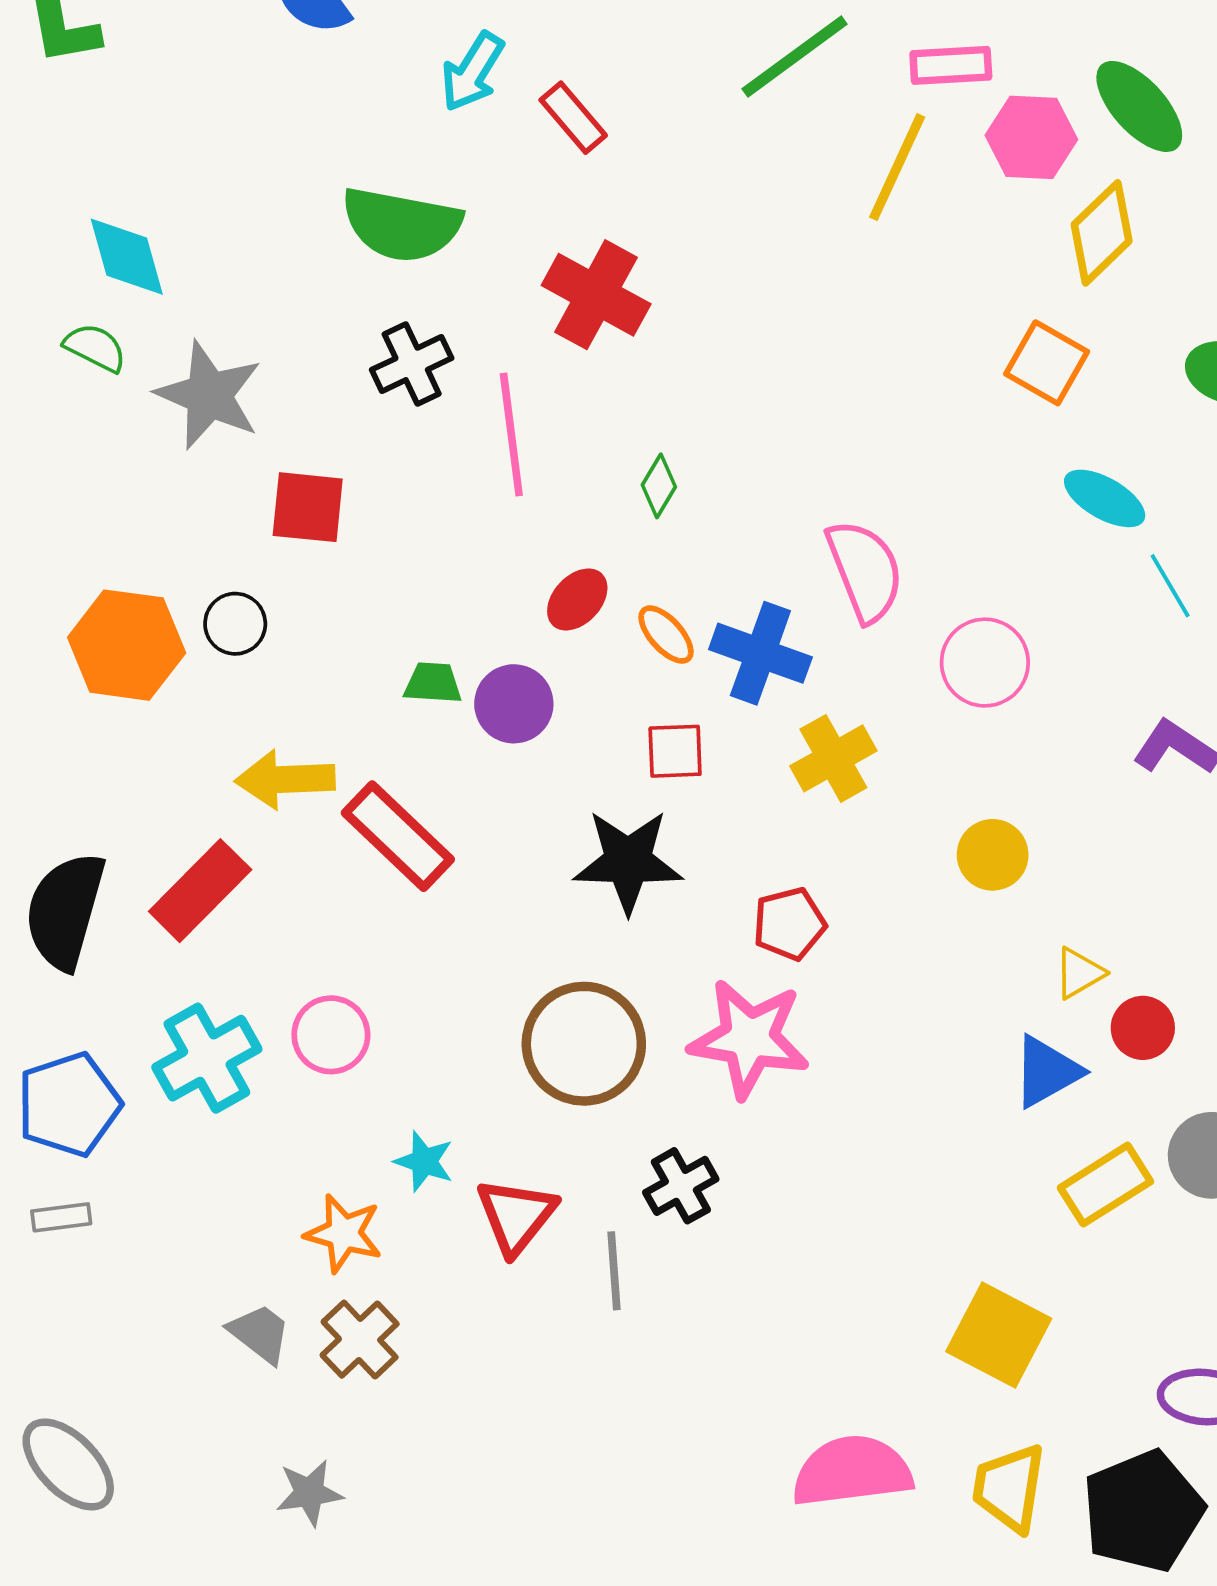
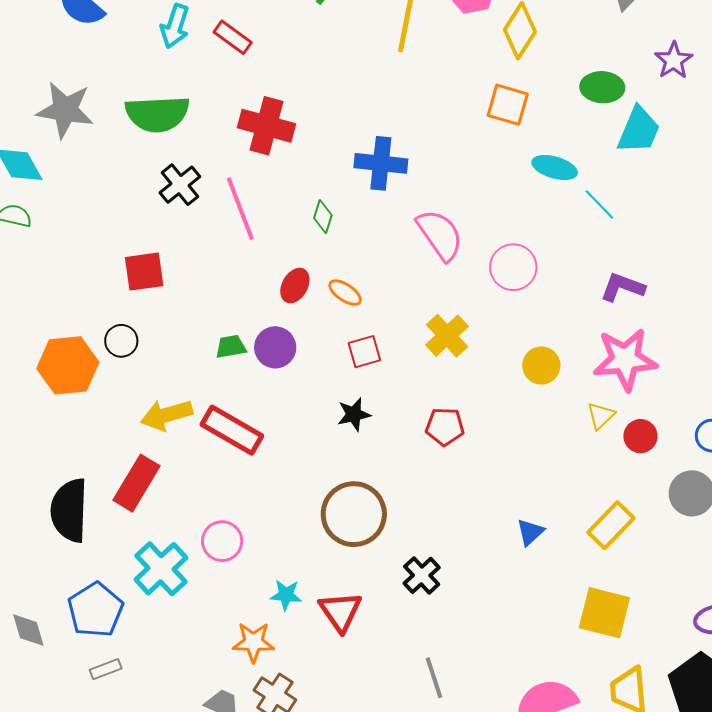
gray star: (209, 395) -> (65, 110), moved
blue cross: (760, 653) -> (381, 163), moved
black star: (628, 861) -> (354, 414), size x0.6
red pentagon: (789, 924) -> (445, 427), turned 30
pink star: (749, 1038) -> (625, 359), moved
blue triangle: (1047, 1072) -> (530, 532), moved, size x0.7
yellow rectangle: (1105, 1185) -> (611, 525), moved
gray line: (614, 1271) -> (434, 678), moved

